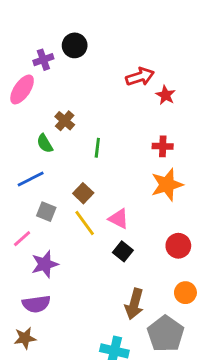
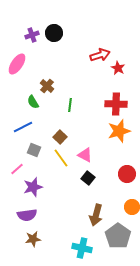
purple cross: (43, 60) -> (32, 35), moved
red cross: (163, 146) -> (116, 104), size x1.5
brown star: (25, 338) -> (33, 239), moved

